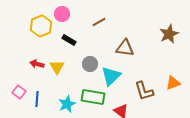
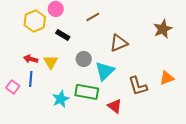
brown triangle: (125, 48) -> (119, 43), turned -30
blue line: (37, 99) -> (31, 79), moved

